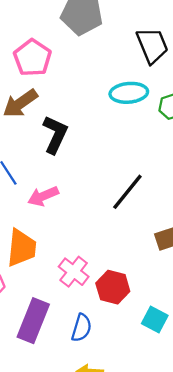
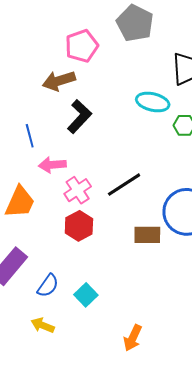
pink cross: (74, 272) -> (78, 190), moved
red hexagon: (113, 287) -> (79, 226), moved
cyan square: (155, 320) -> (86, 295), moved

